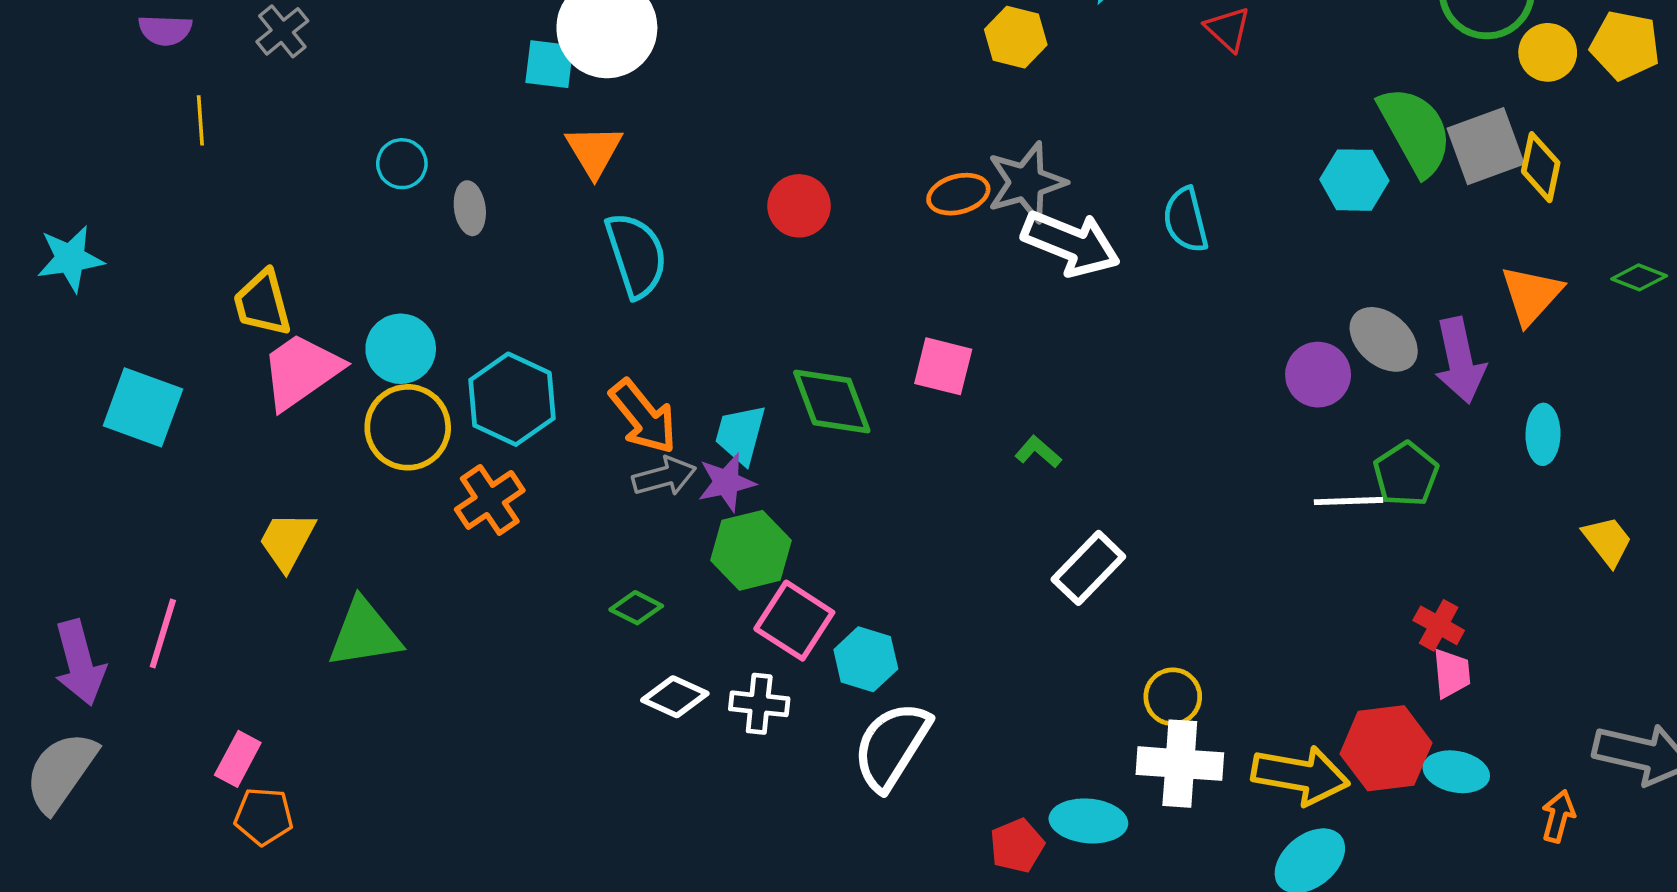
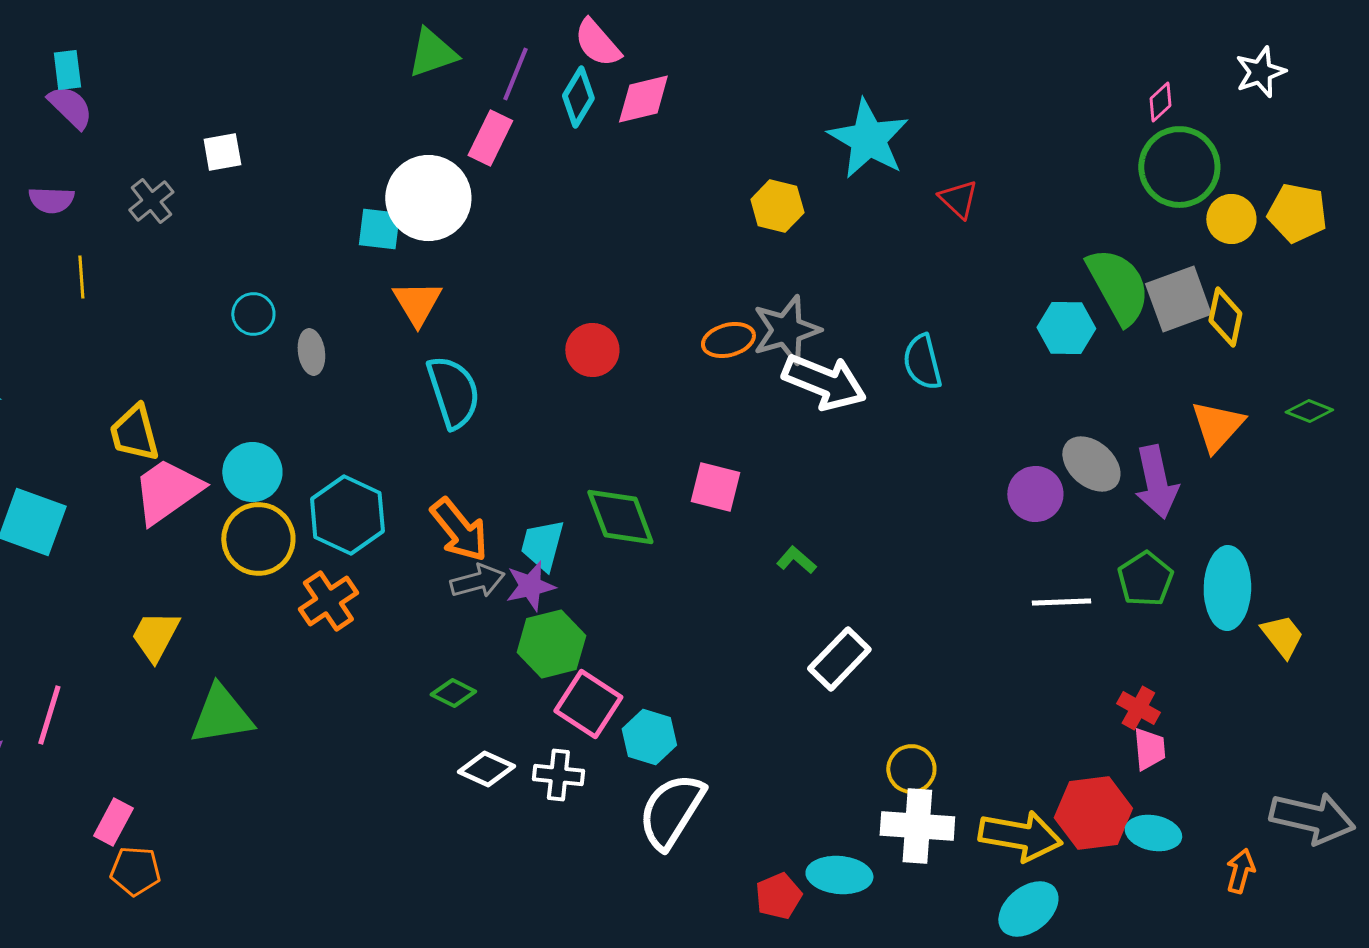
cyan ellipse: (1543, 434) -> (1227, 588), moved, size x1.6
green pentagon: (1406, 474) -> (1145, 579), moved

